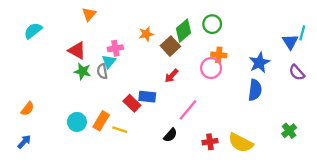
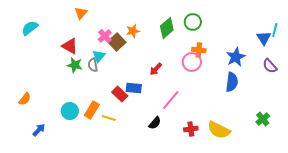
brown square: (170, 46) -> (117, 42), moved
pink cross: (115, 48) -> (105, 36), moved, turned -32
blue arrow: (24, 142) -> (39, 130), moved

